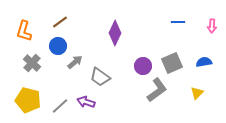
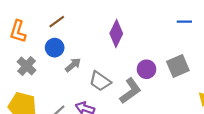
gray L-shape: (157, 90) -> (130, 91), moved

